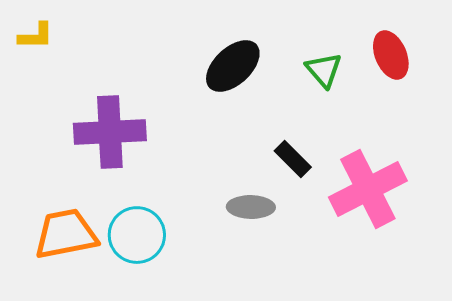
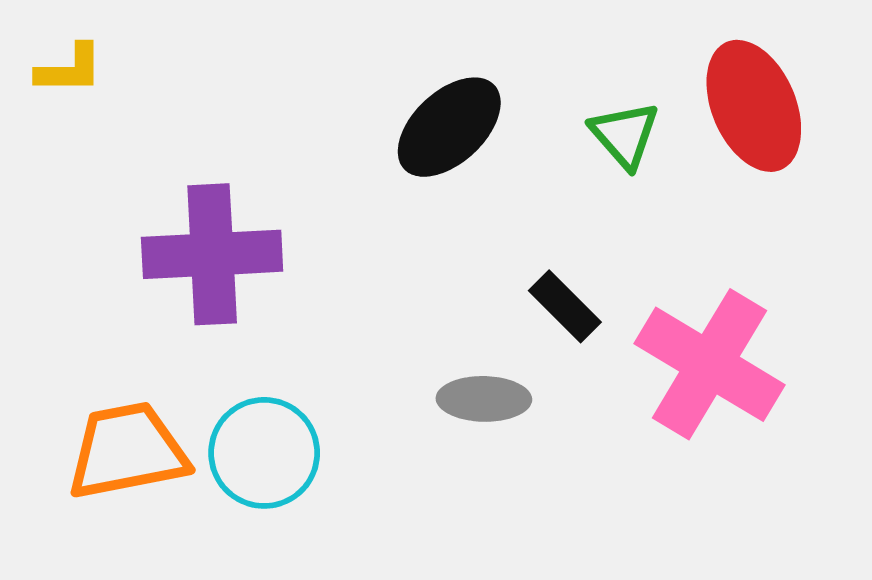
red ellipse: (391, 55) -> (754, 106), size x1.4
pink cross: (368, 189) -> (709, 364), turned -32

